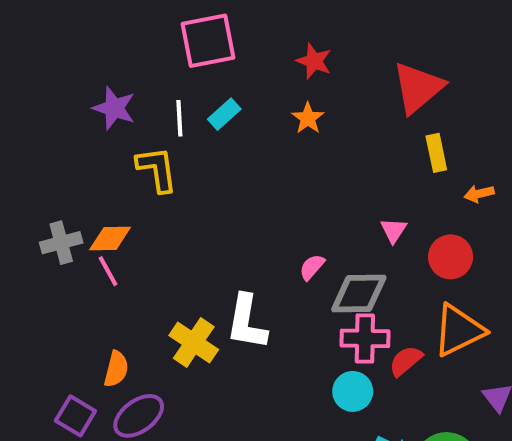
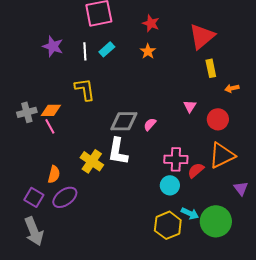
yellow L-shape: (157, 169) -> (85, 89), moved
gray diamond: (359, 294) -> (124, 121), moved

